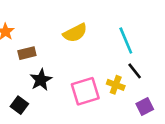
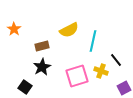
cyan line: (126, 41) -> (93, 41), moved, turned 35
brown rectangle: (27, 53) -> (42, 46), moved

